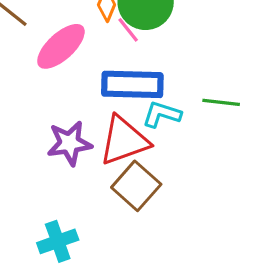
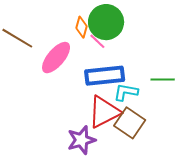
purple star: (69, 143) -> (81, 140), moved
brown square: (136, 186) -> (130, 123), moved

